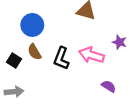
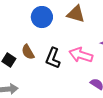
blue circle: (32, 25) -> (42, 17), moved

